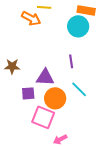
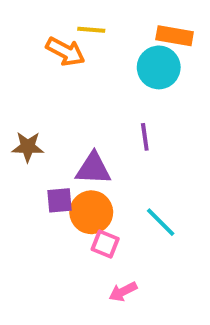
cyan line: (79, 89) -> (161, 222), moved
orange circle: (55, 98) -> (91, 212), moved
pink square: (43, 117) -> (105, 244), moved, size x0.6

